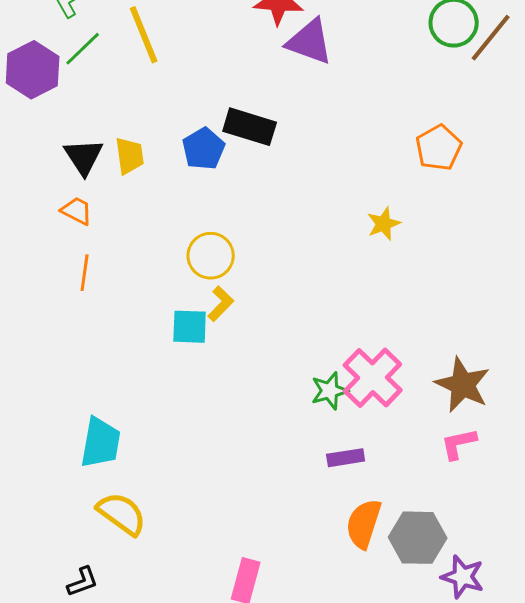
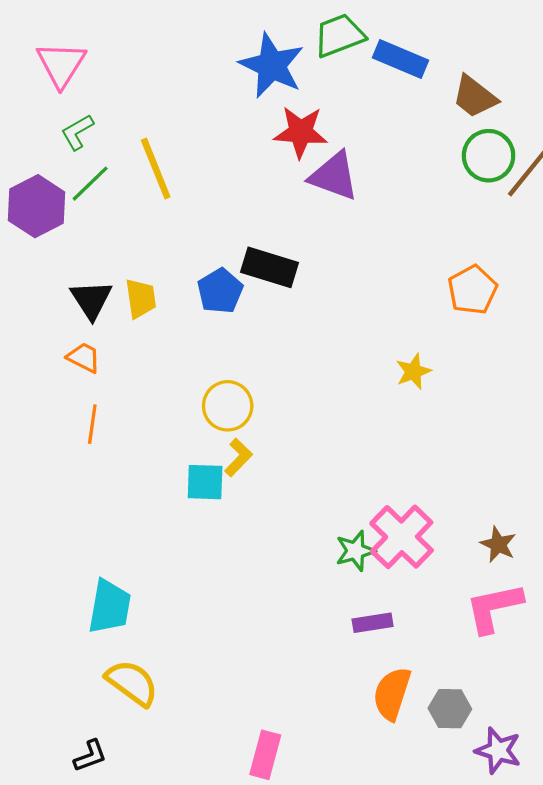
brown star: (463, 385) -> (498, 544), size x0.6
pink L-shape: (459, 444) -> (494, 608), size x1.5
gray hexagon: (418, 538) -> (450, 709), size x0.7

